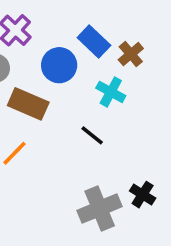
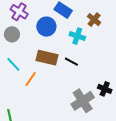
brown cross: (131, 54) -> (94, 20), moved
brown rectangle: (28, 104) -> (47, 58), moved

